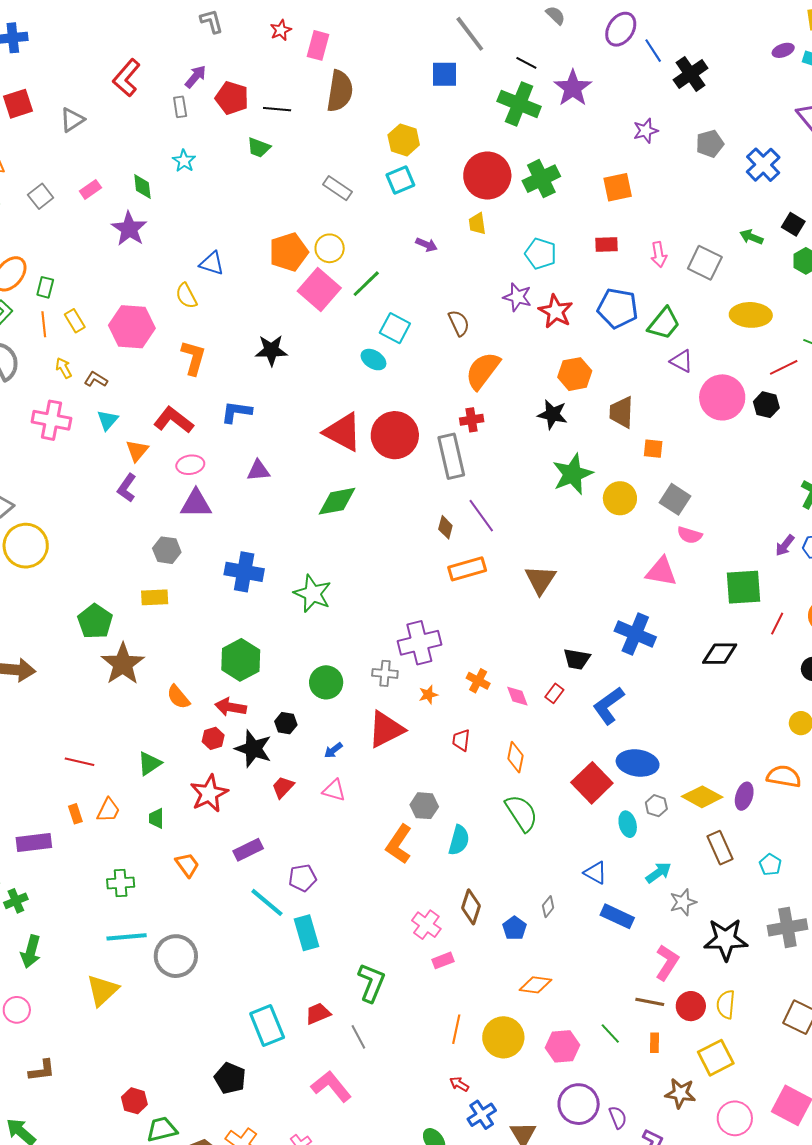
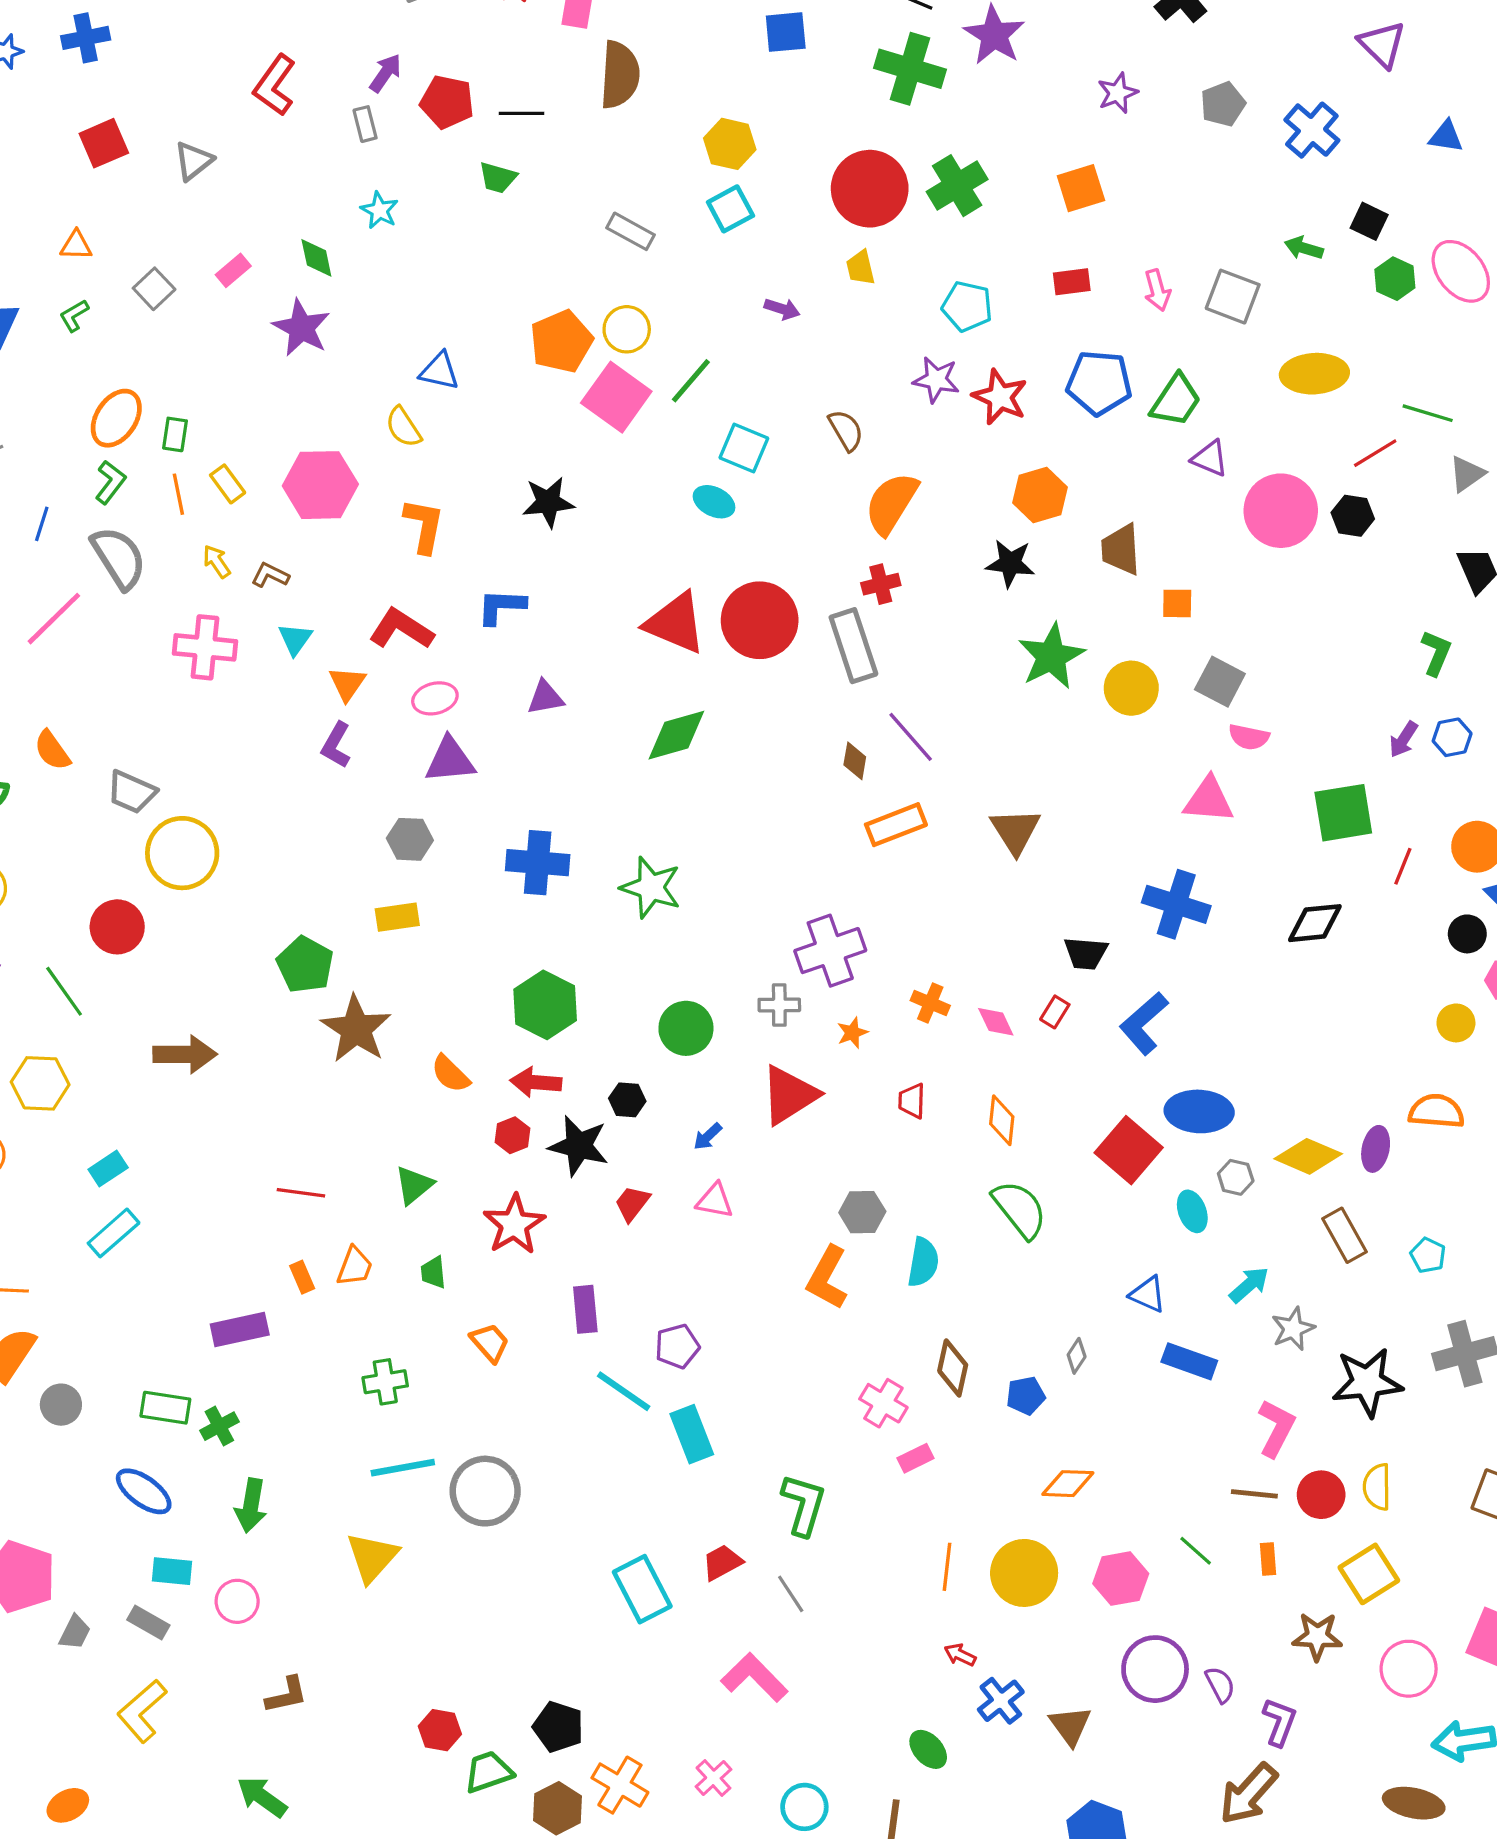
purple rectangle: (248, 850) -> (585, 1309), turned -64
blue pentagon: (514, 928) -> (1026, 1396), turned 30
black pentagon: (230, 1078) -> (558, 1727), moved

